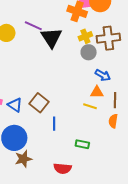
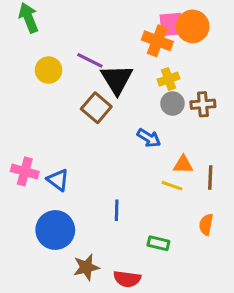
brown cross: (108, 38) -> (203, 104), moved, size x0.7
blue arrow: (103, 75) -> (149, 138), moved
brown square: (39, 103) -> (96, 108), moved
orange semicircle: (113, 121) -> (206, 225), moved
brown star: (23, 159) -> (86, 267), moved

